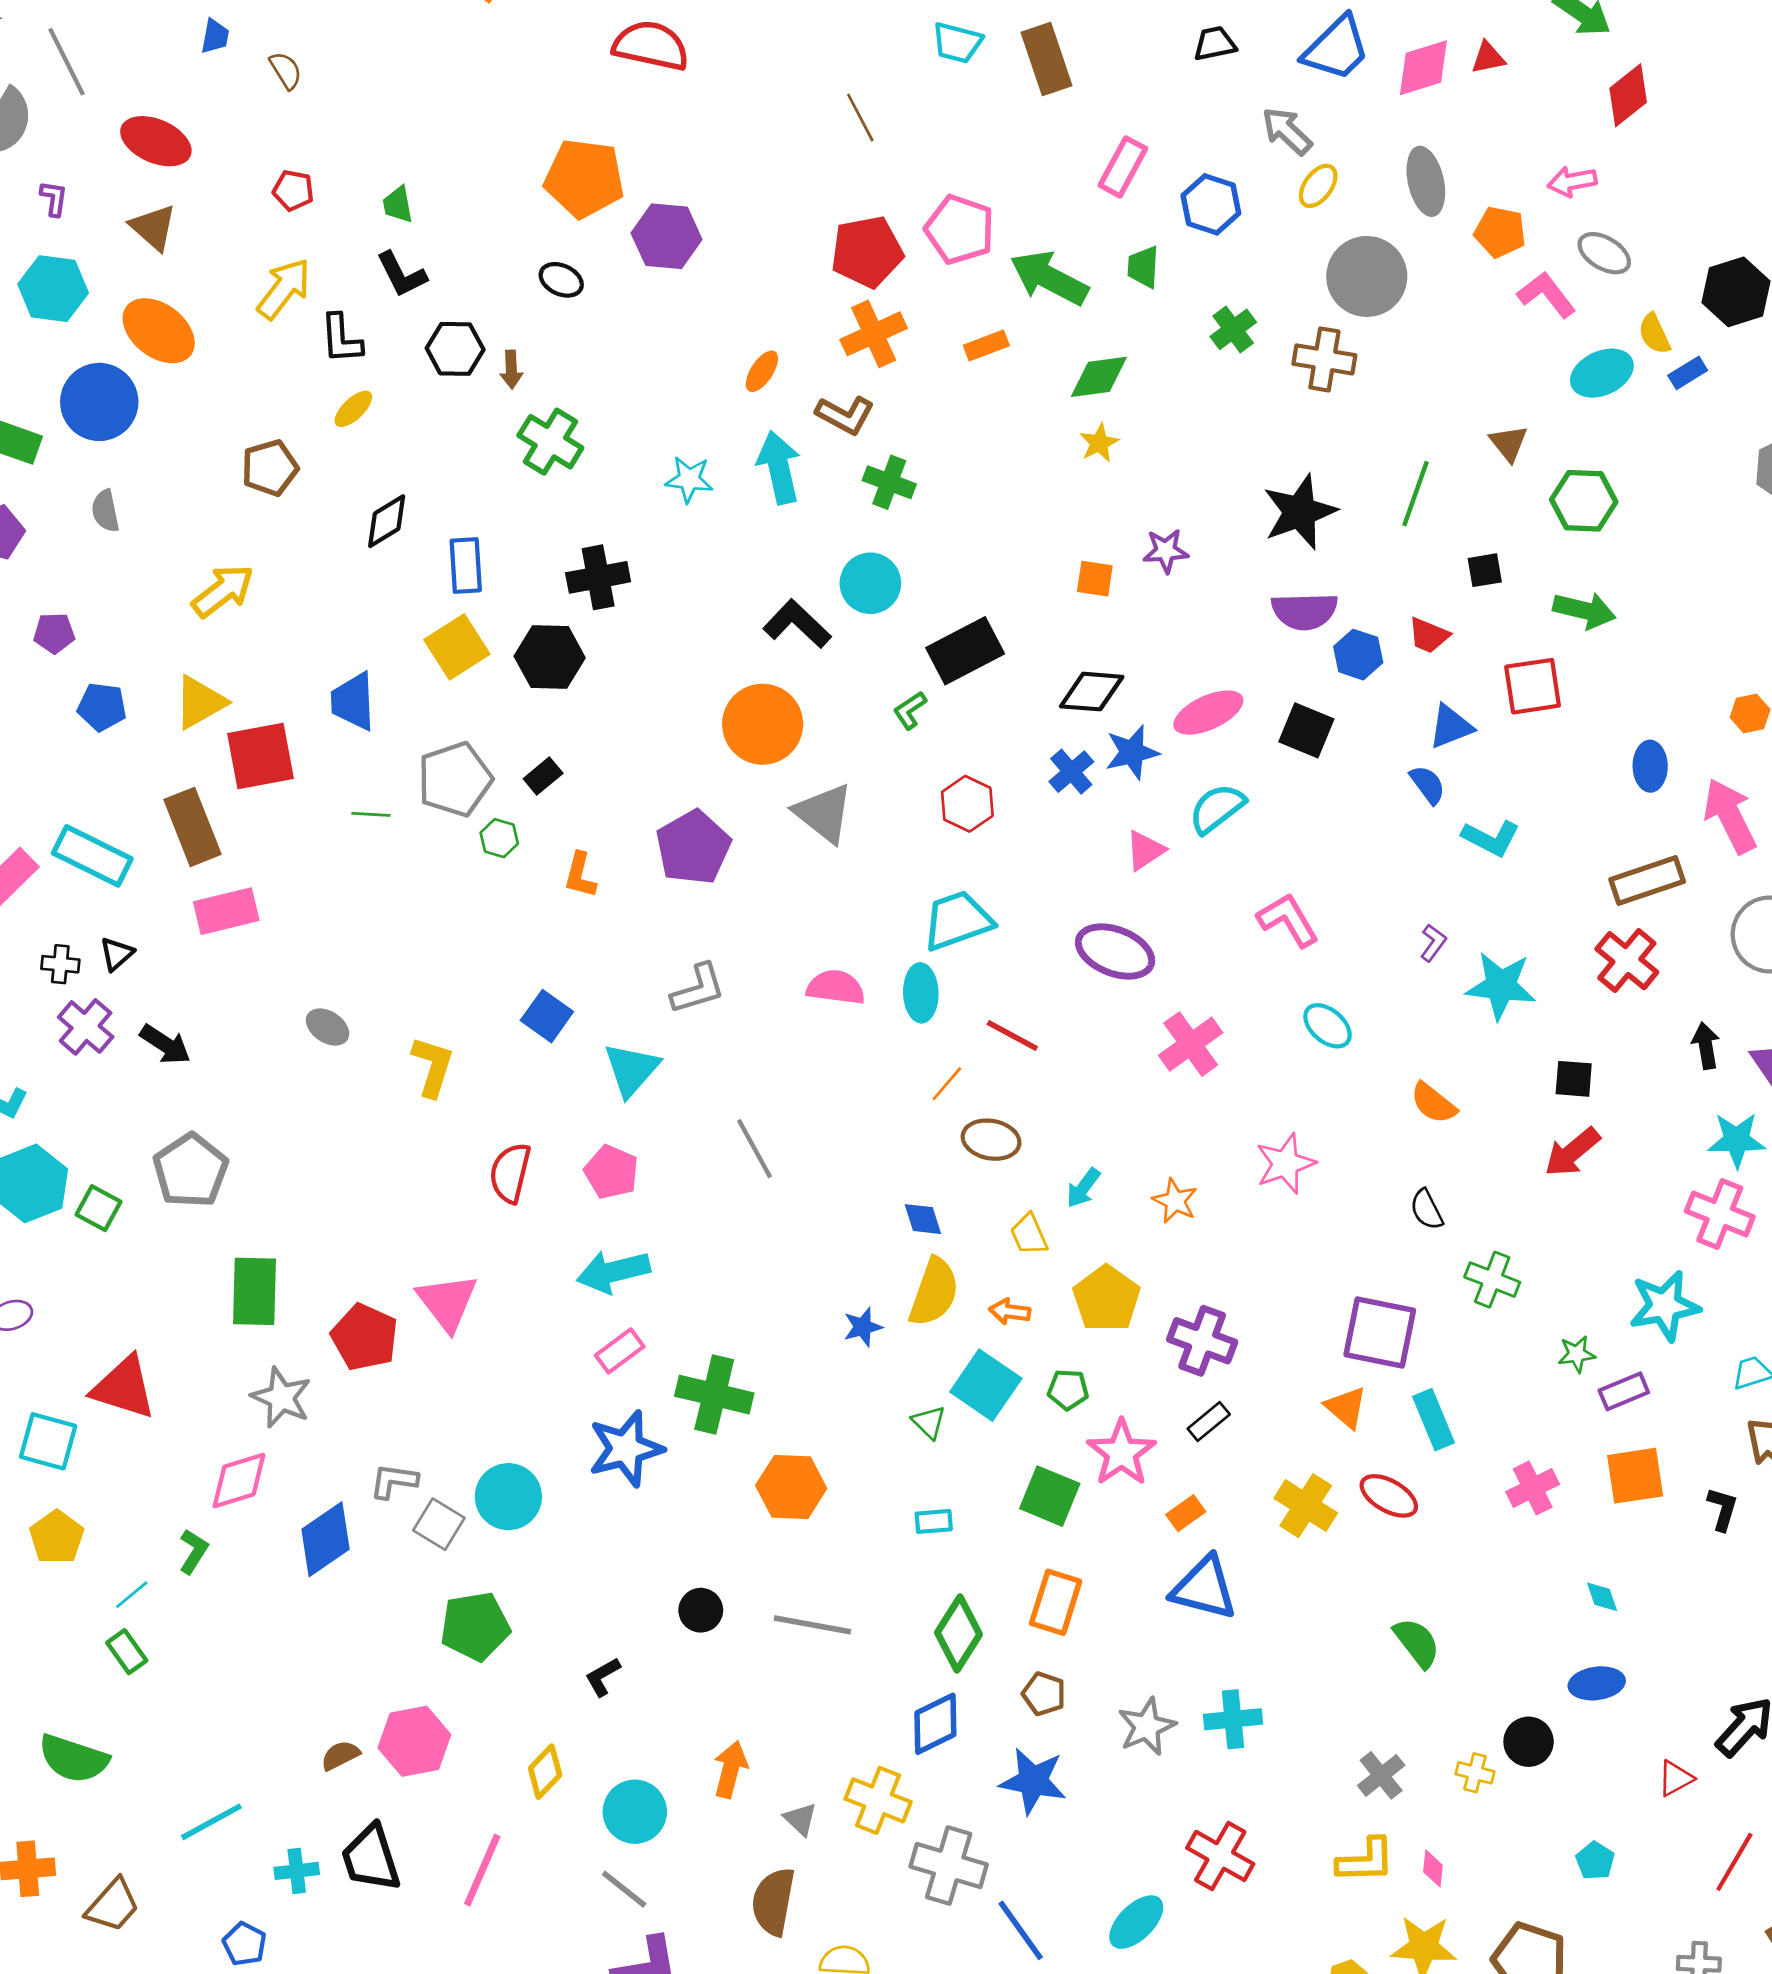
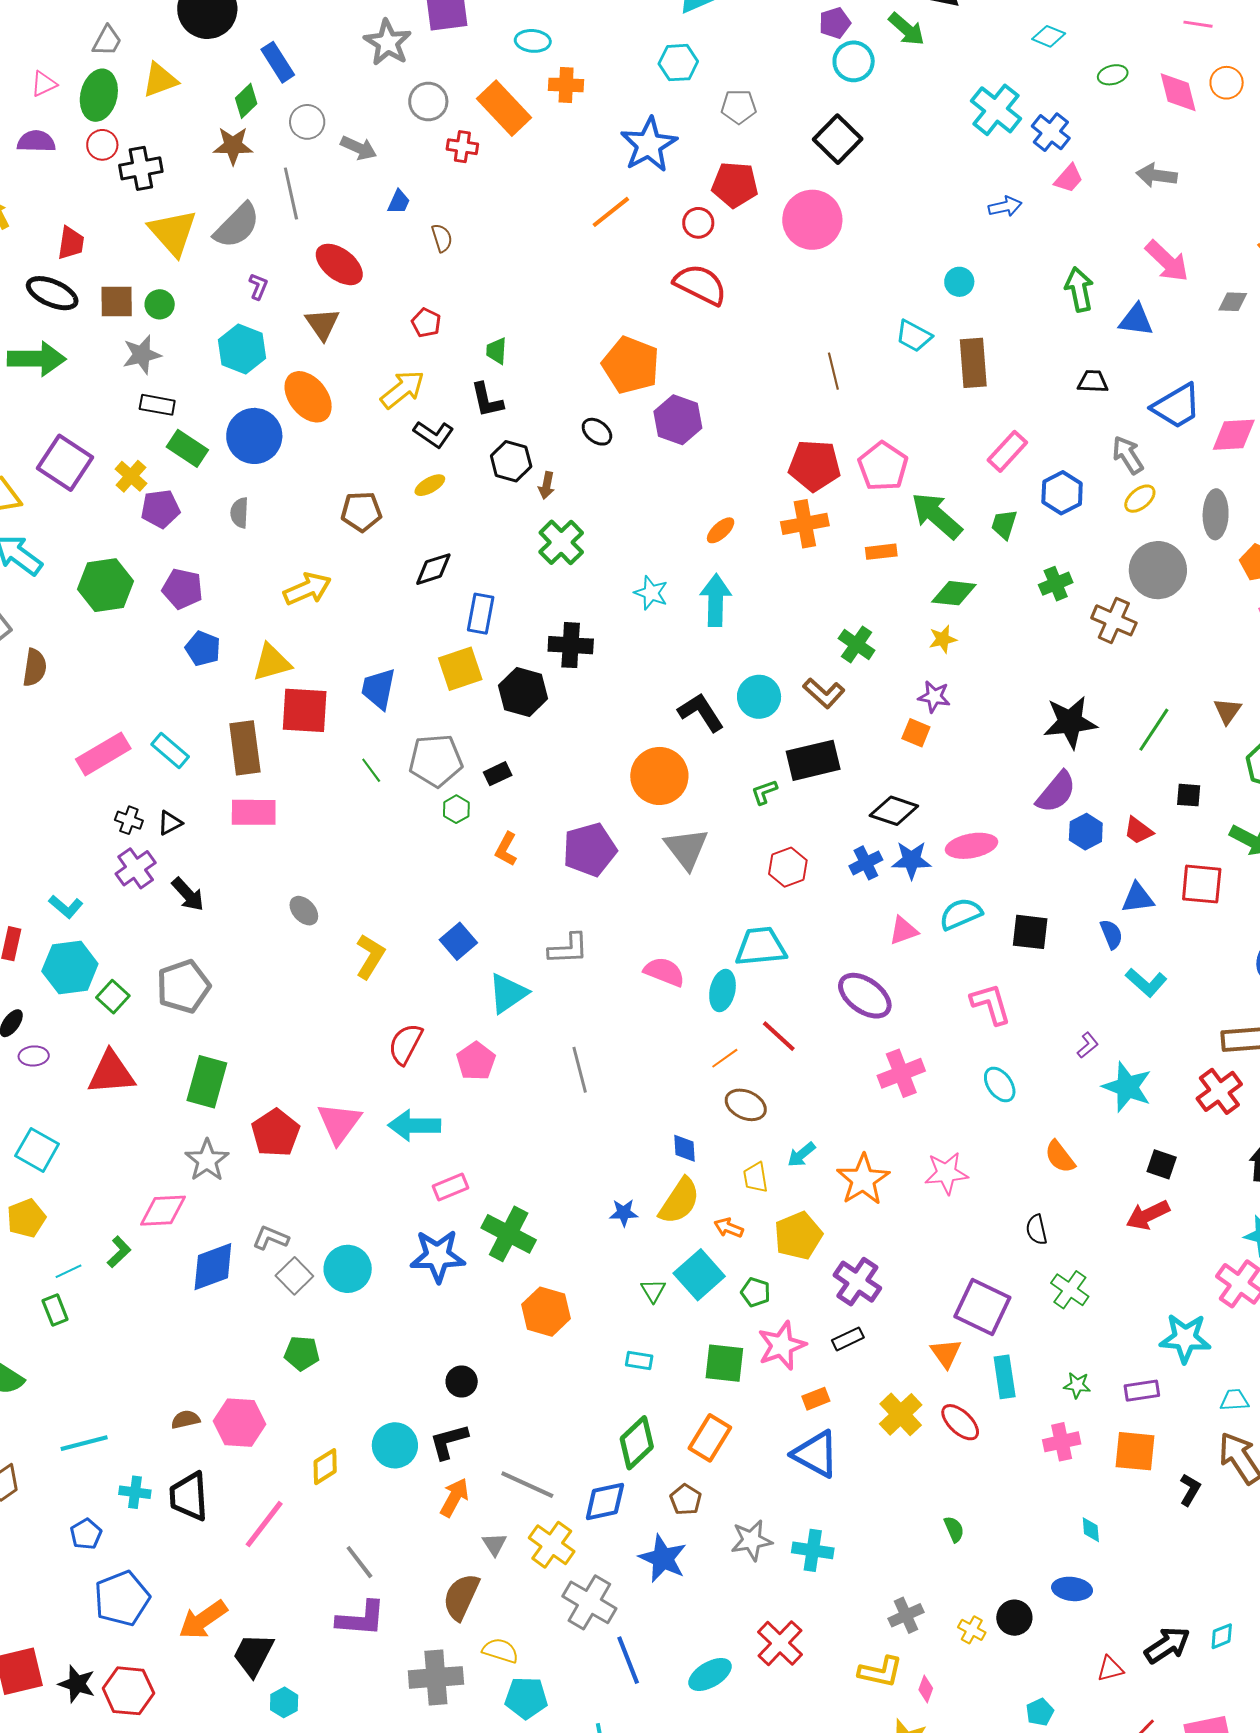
black L-shape: (341, 339) -> (434, 434), turned -66
brown L-shape: (845, 415) -> (824, 693), moved
green cross: (889, 482) -> (857, 644), moved
purple star: (1166, 551) -> (934, 697), moved
purple semicircle: (1305, 611) -> (1056, 792), turned -63
purple pentagon: (54, 633) -> (183, 589), size x1.4
black square: (1306, 730) -> (1030, 932), moved, turned -30
green line: (371, 814) -> (371, 770), turned 36
cyan rectangle: (92, 856) -> (170, 750), size x0.7
orange star: (1175, 1201) -> (863, 1180), size x1.6
cyan arrow: (613, 1272) -> (414, 1125), moved
green star: (1577, 1354) -> (1077, 1385), moved
red triangle: (124, 1388) -> (111, 1073), moved, turned -36
green square: (1050, 1496) -> (724, 1363), turned -30
gray line: (812, 1625) -> (527, 1485), moved
green pentagon: (475, 1626) -> (302, 1353), size x0.7
green semicircle: (1417, 1643) -> (954, 1529), size x0.7
black L-shape: (603, 1677) -> (449, 1441), moved, size x1.4
cyan circle: (635, 1812) -> (395, 1445), moved

